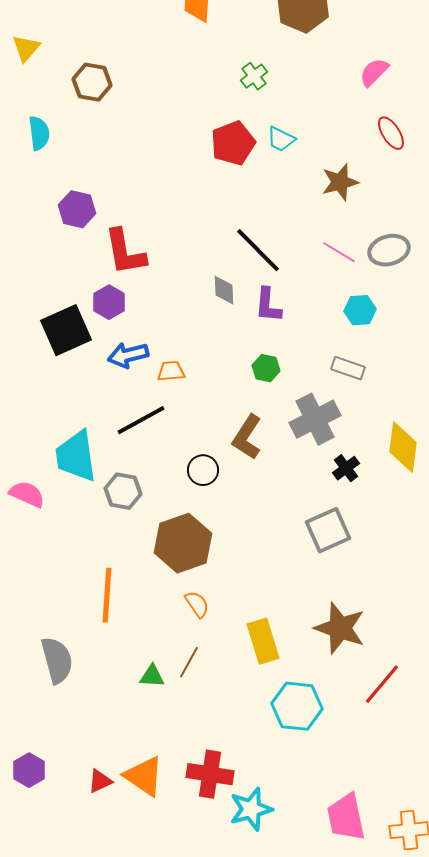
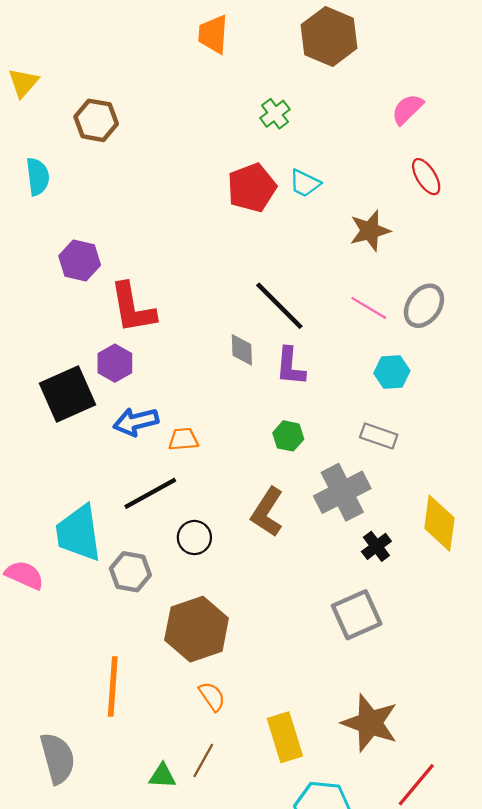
gray ellipse: (389, 250) -> (424, 306), turned -39
black circle: (203, 470) -> (194, 538), moved

